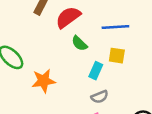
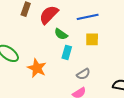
cyan rectangle: (96, 71) -> (67, 52), moved
orange star: (44, 81) -> (37, 68), turned -30

